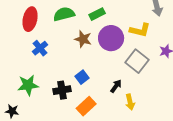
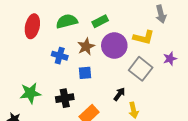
brown star: (83, 39) -> (86, 47), turned 30
blue cross: (40, 48) -> (60, 56), moved, turned -35
blue square: (82, 77) -> (85, 73), moved, turned 32

